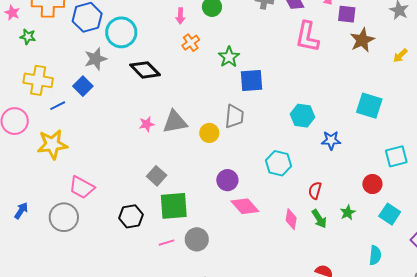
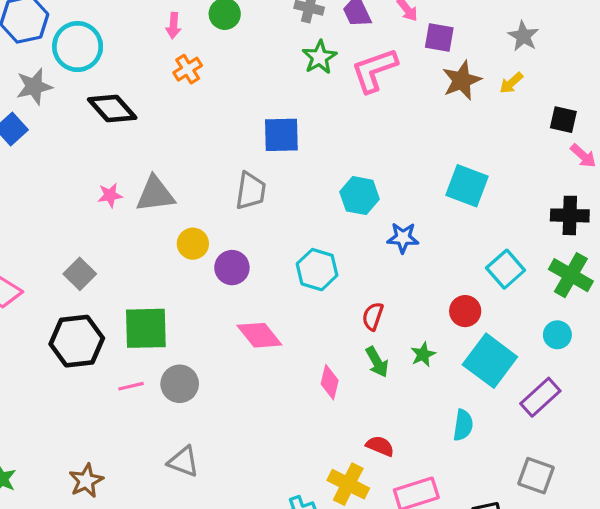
pink L-shape: (307, 37) -> (374, 70), turned 56
yellow arrow: (400, 55) -> (511, 83), moved
green star: (229, 57) -> (319, 57), moved
yellow circle: (209, 133) -> (193, 244), moved
cyan square: (396, 156) -> (506, 269), turned -30
gray square: (157, 176) -> (80, 274), moved
purple circle: (227, 180) -> (232, 268), moved
cyan square: (390, 214) -> (490, 361), size x1.5
black hexagon: (131, 216) -> (77, 341), size x1.4
pink diamond: (291, 219) -> (330, 382), moved

